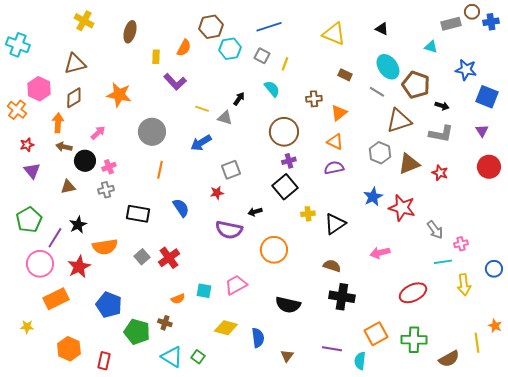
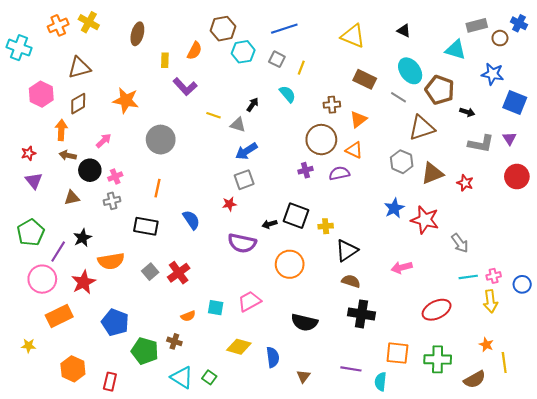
brown circle: (472, 12) -> (500, 38), moved
blue cross: (491, 22) -> (519, 23), turned 35
cyan triangle: (431, 47) -> (456, 50), size x1.5
brown rectangle: (345, 75) -> (365, 79), size x1.5
orange cross: (17, 110) -> (58, 25), moved, turned 30
brown circle: (284, 132) -> (321, 140), moved
gray L-shape: (441, 134) -> (481, 144), moved
blue arrow: (201, 143) -> (246, 151), moved
purple semicircle: (334, 168) -> (339, 173), moved
orange line: (160, 170) -> (157, 188), moved
black square: (285, 187) -> (296, 216), moved, turned -30
black triangle: (335, 224) -> (347, 251), moved
pink cross: (461, 244) -> (494, 276), moved
orange star: (495, 326) -> (486, 345), moved
orange square: (376, 334) -> (397, 353), turned 35

